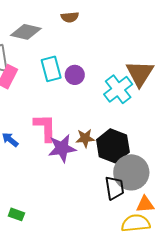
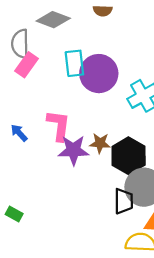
purple circle: (75, 75) -> (99, 74), size x1.8

